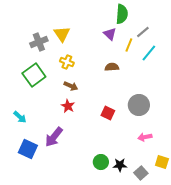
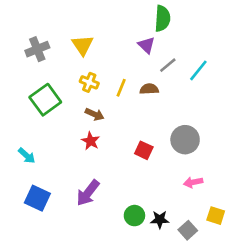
gray line: (143, 32) -> (168, 65), moved
gray cross: (39, 42) -> (37, 49), moved
yellow line: (129, 45) -> (121, 88), moved
purple arrow: (54, 137) -> (88, 193), moved

